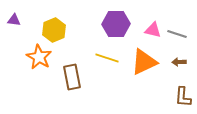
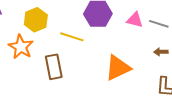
yellow line: (107, 58) -> (72, 37), moved
orange triangle: (144, 62) -> (118, 68), moved

